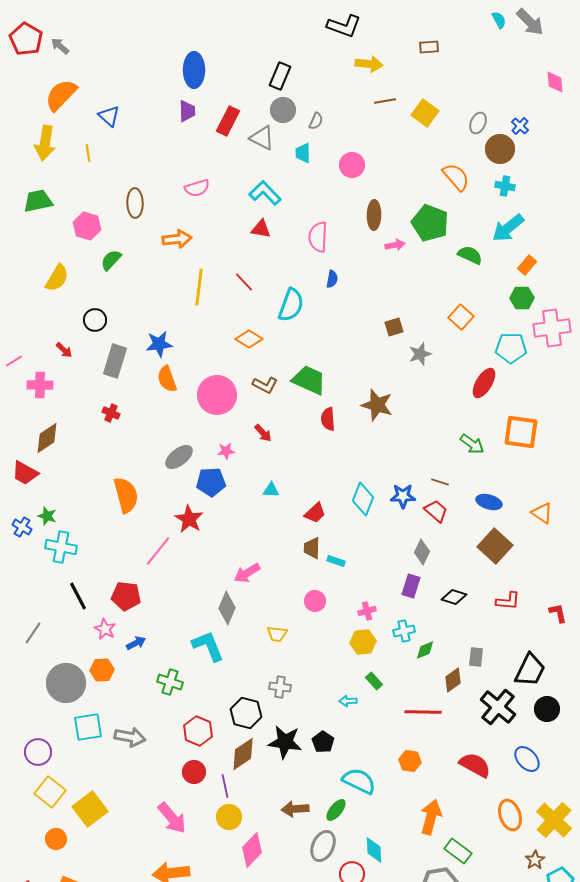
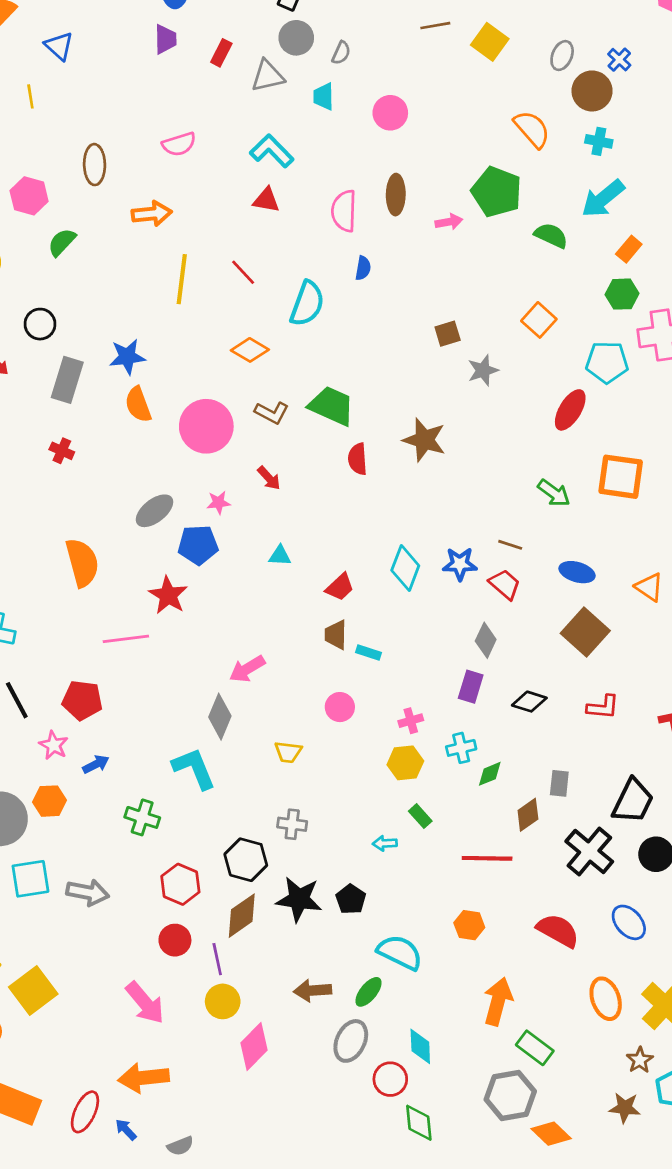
red rectangle: (228, 121) -> (221, 53), size x0.7
gray triangle: (262, 138) -> (268, 76), turned -40
brown ellipse: (374, 215) -> (396, 195), moved
pink line: (158, 551) -> (126, 639), turned 44

